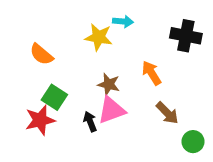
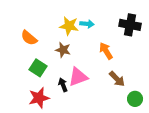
cyan arrow: (123, 21) -> (87, 24), moved
brown star: (109, 84) -> (63, 50), moved
red star: (40, 120) -> (39, 98), moved

